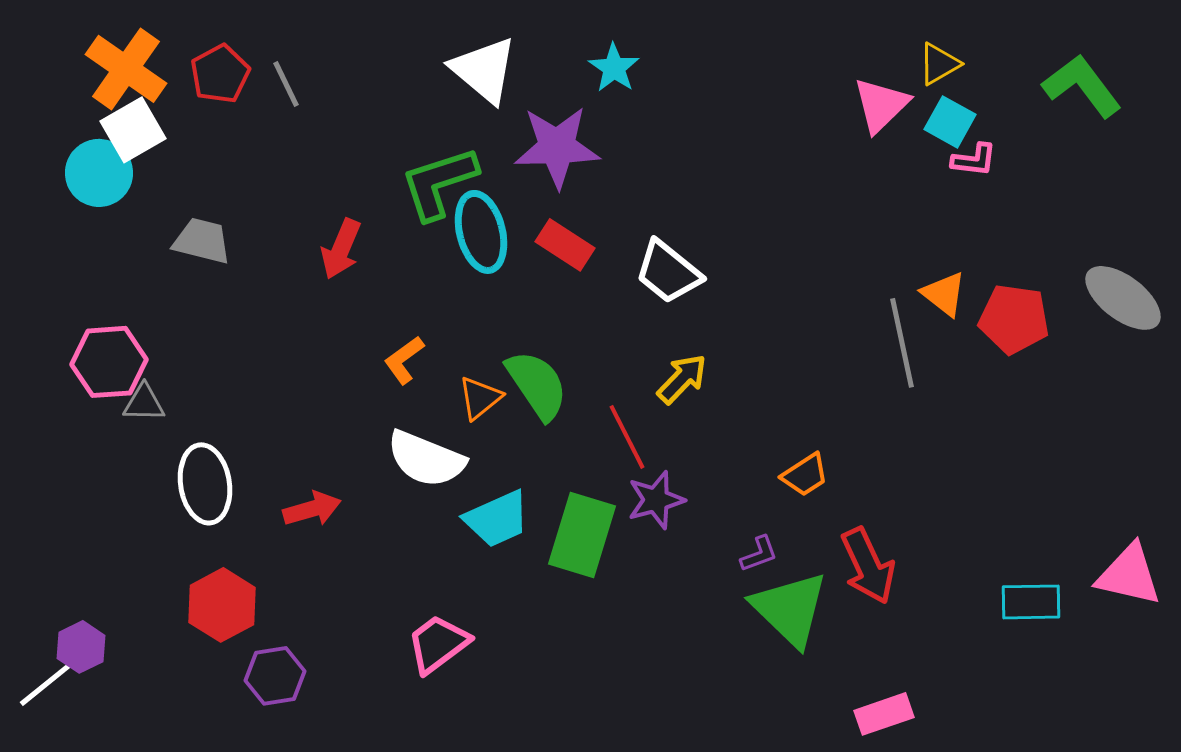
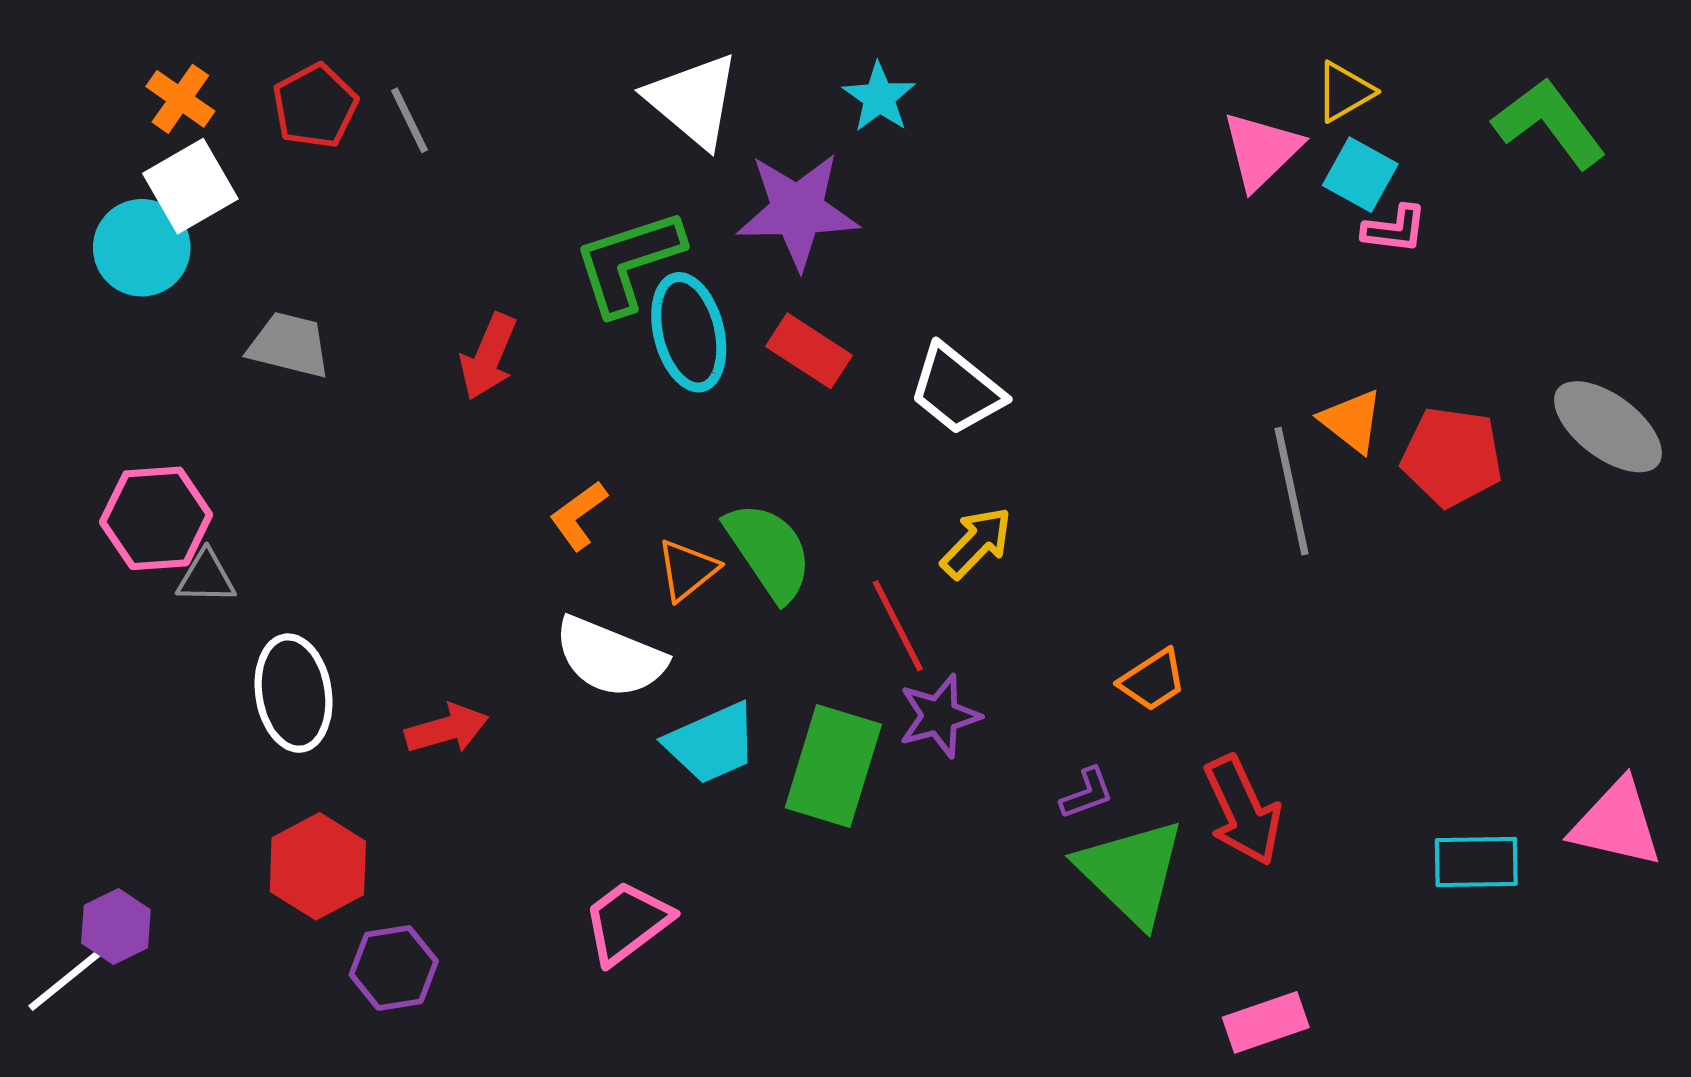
orange cross: (126, 69) -> (180, 99), size x0.6

